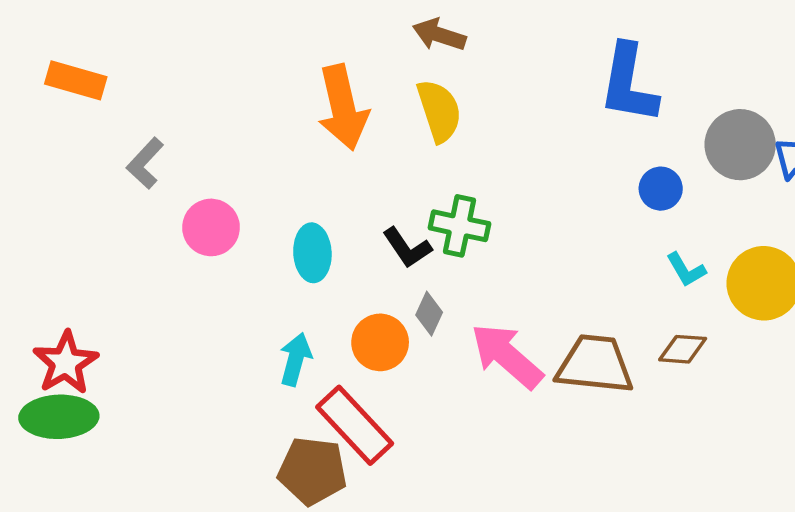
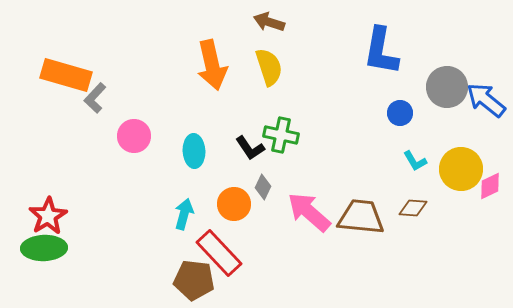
orange rectangle: (76, 80) -> (66, 75), moved, size x1.4

